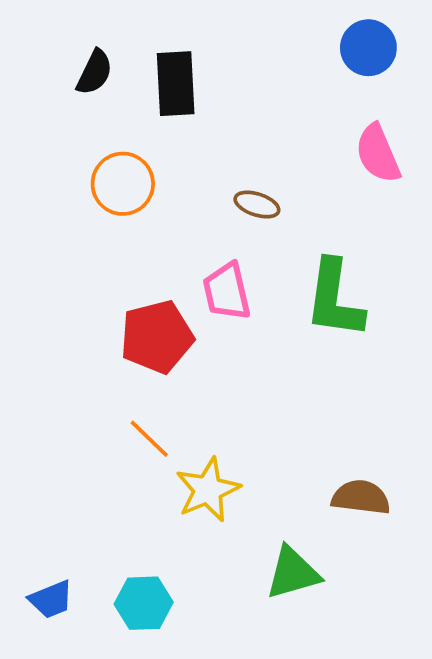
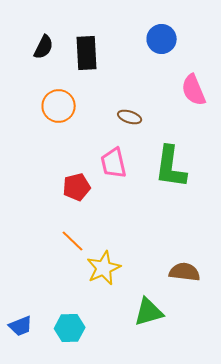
blue circle: (368, 48) -> (162, 39), moved
red pentagon: (157, 337) -> (77, 187), size x0.7

